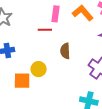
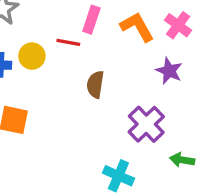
yellow circle: (39, 69) -> (32, 56), moved

